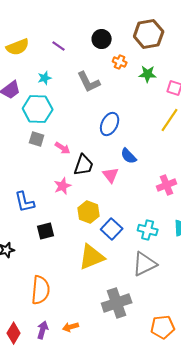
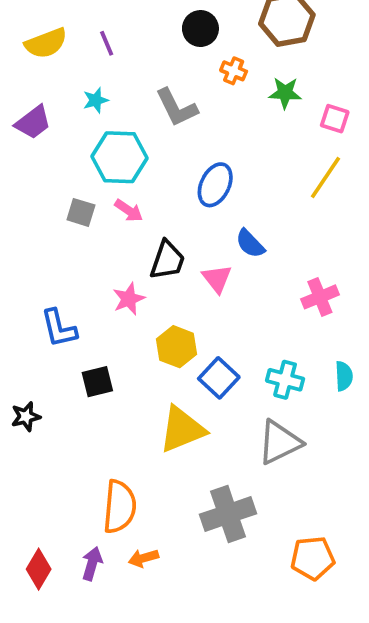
purple line: (59, 46) -> (107, 43), moved, turned 32
cyan hexagon: (38, 109) -> (120, 157), moved
pink arrow: (63, 148) -> (129, 211), moved
orange semicircle: (41, 290) -> (120, 507), moved

